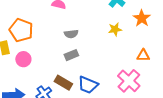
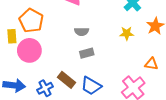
gray rectangle: (71, 55) -> (87, 53), moved
pink circle: (23, 59) -> (29, 50), size x1.5

